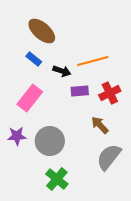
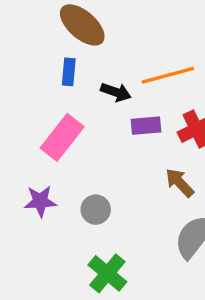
blue rectangle: (34, 59) -> (69, 72), turned 56
gray circle: (50, 141) -> (96, 210), size x0.6

